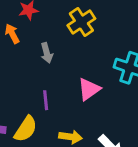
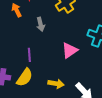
purple line: (46, 100) -> (29, 55), moved

